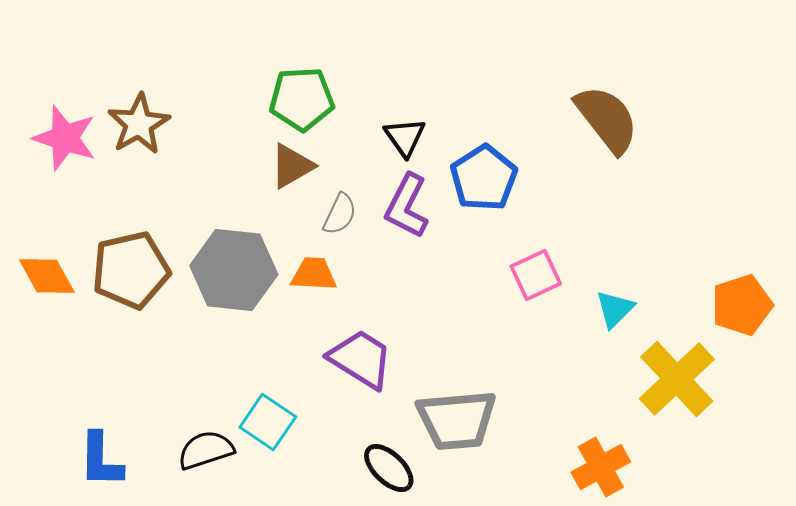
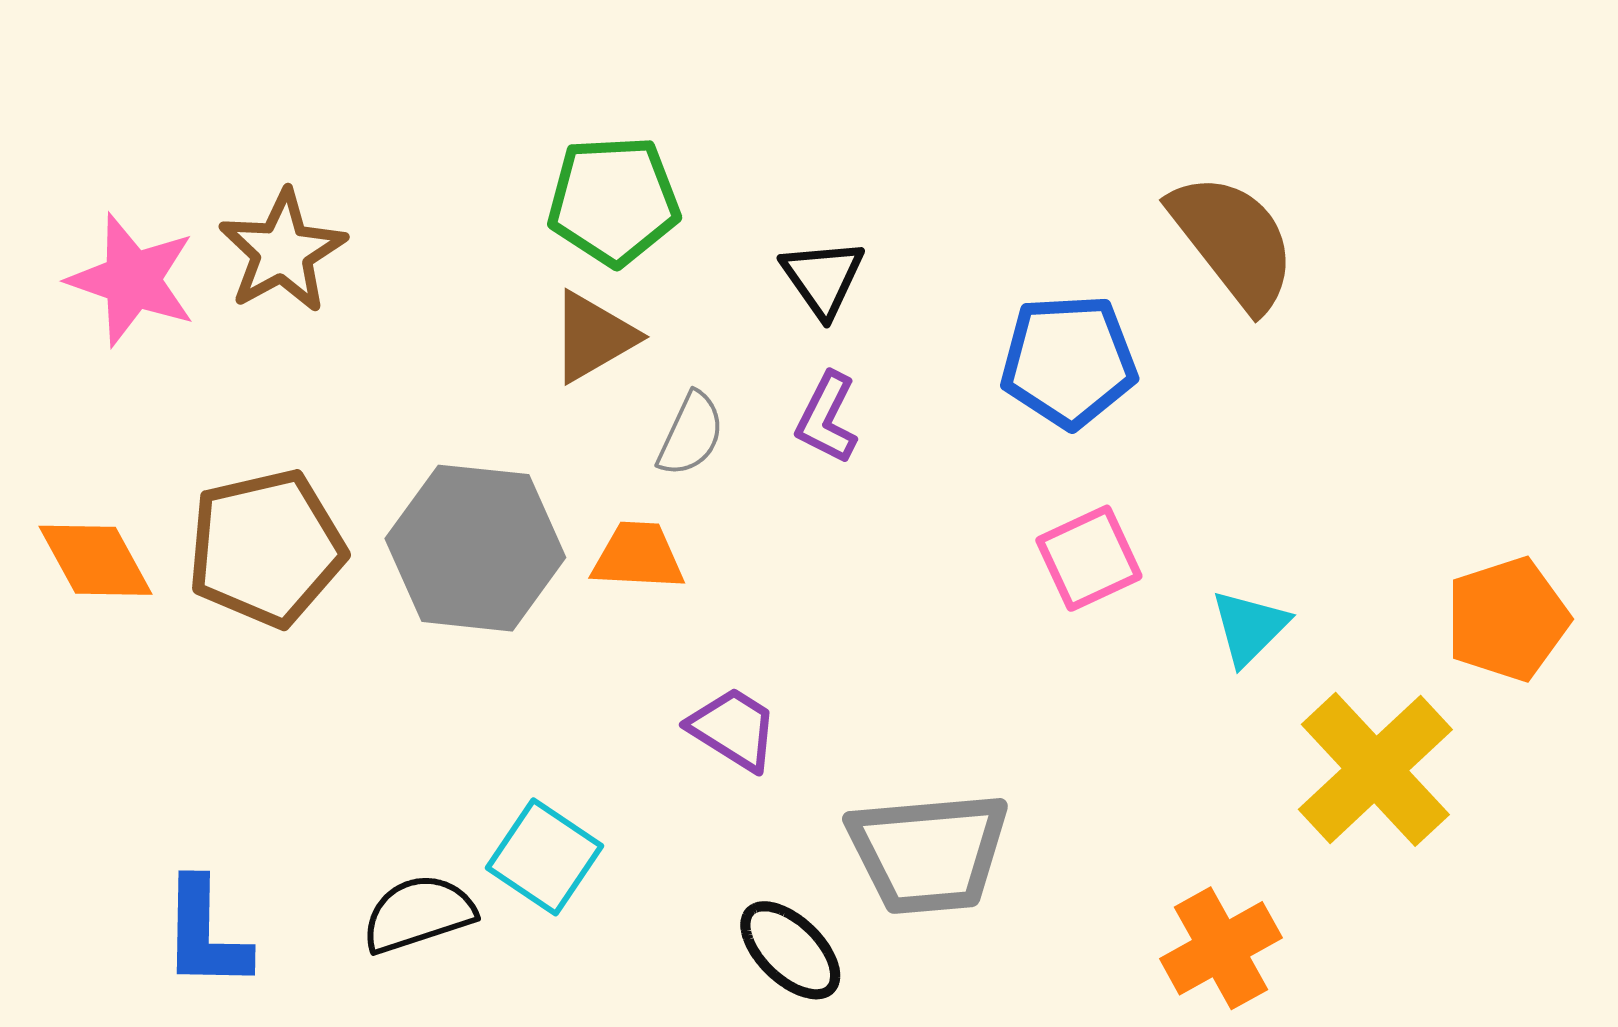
blue pentagon: (484, 178) -> (1069, 361), moved, turned 30
purple L-shape: (407, 206) -> (827, 418), size x0.7
purple trapezoid: (361, 359) -> (733, 729), size x0.7

